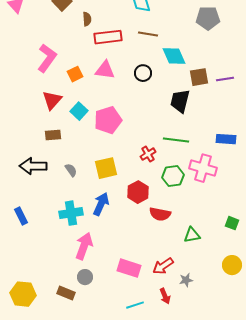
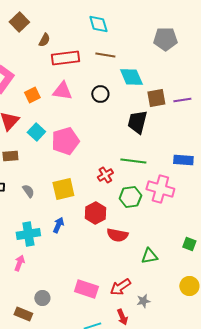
brown semicircle: (87, 19) -> (44, 40), turned 32
blue arrow: (101, 204) -> (58, 225), size x0.7
pink arrow: (84, 246) -> (19, 263), moved, size x0.6

